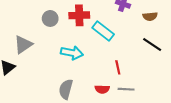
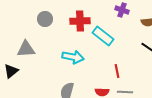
gray circle: (50, 18) -> (45, 19), moved
gray triangle: (23, 44) -> (26, 49), turned 30

